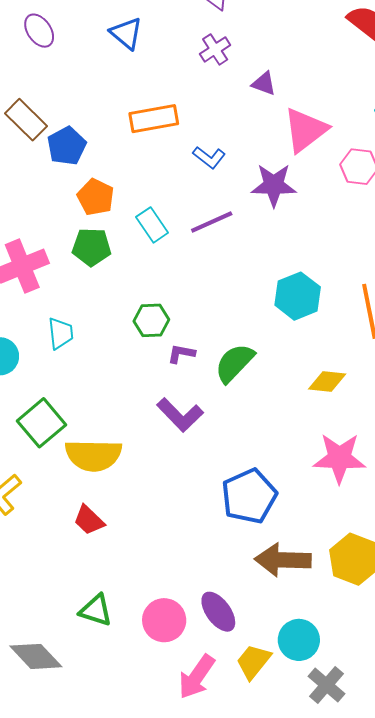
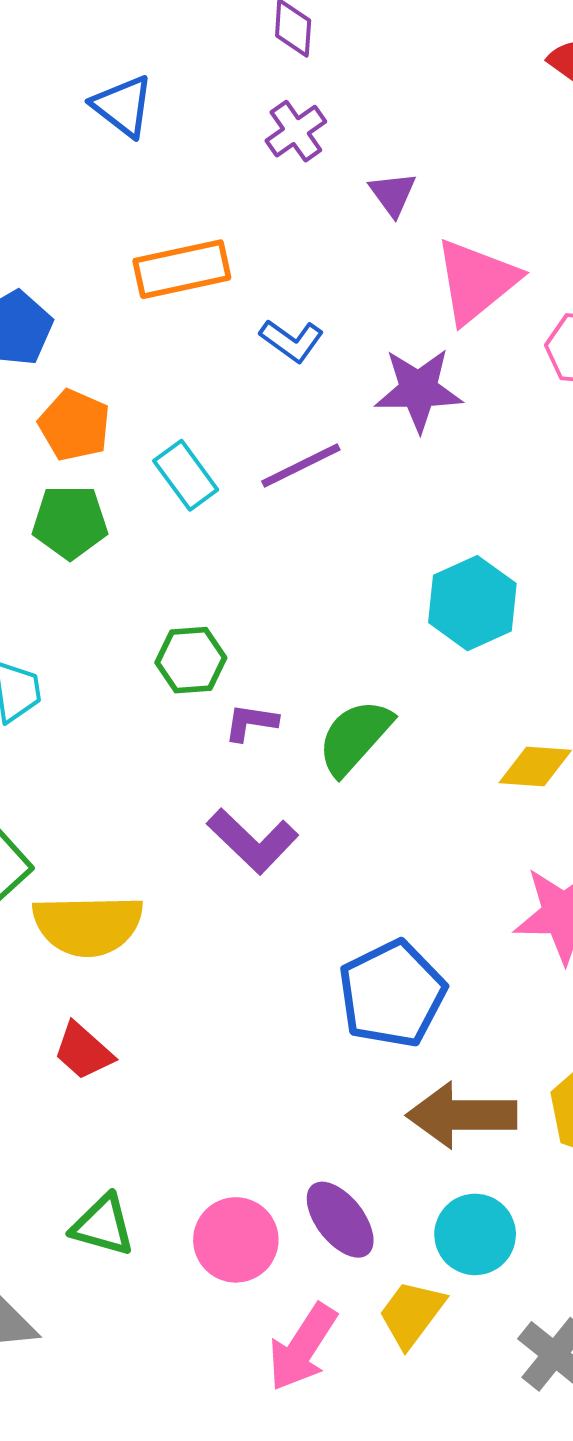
purple triangle: (264, 84) -> (393, 194), turned 36
cyan circle: (299, 640) -> (475, 1234), moved

